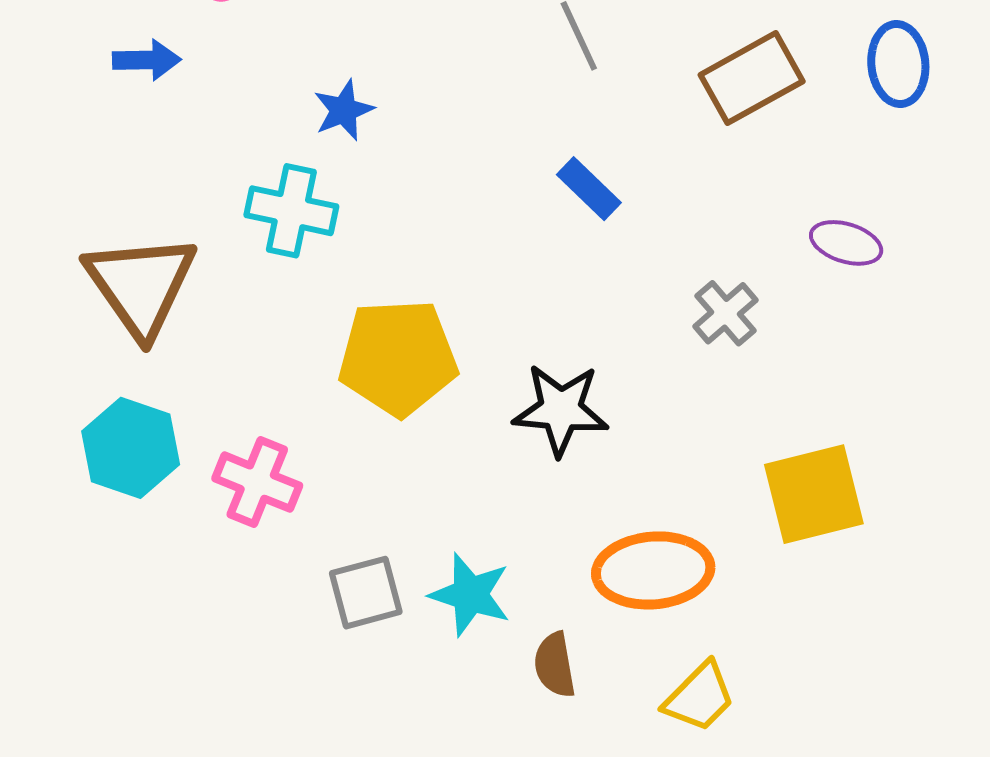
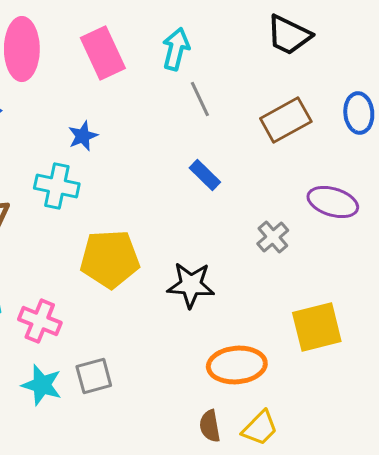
purple ellipse: (846, 243) -> (333, 202), size x1.4
cyan star: (470, 595) -> (42, 385), moved
brown semicircle: (555, 665) -> (210, 426), moved

